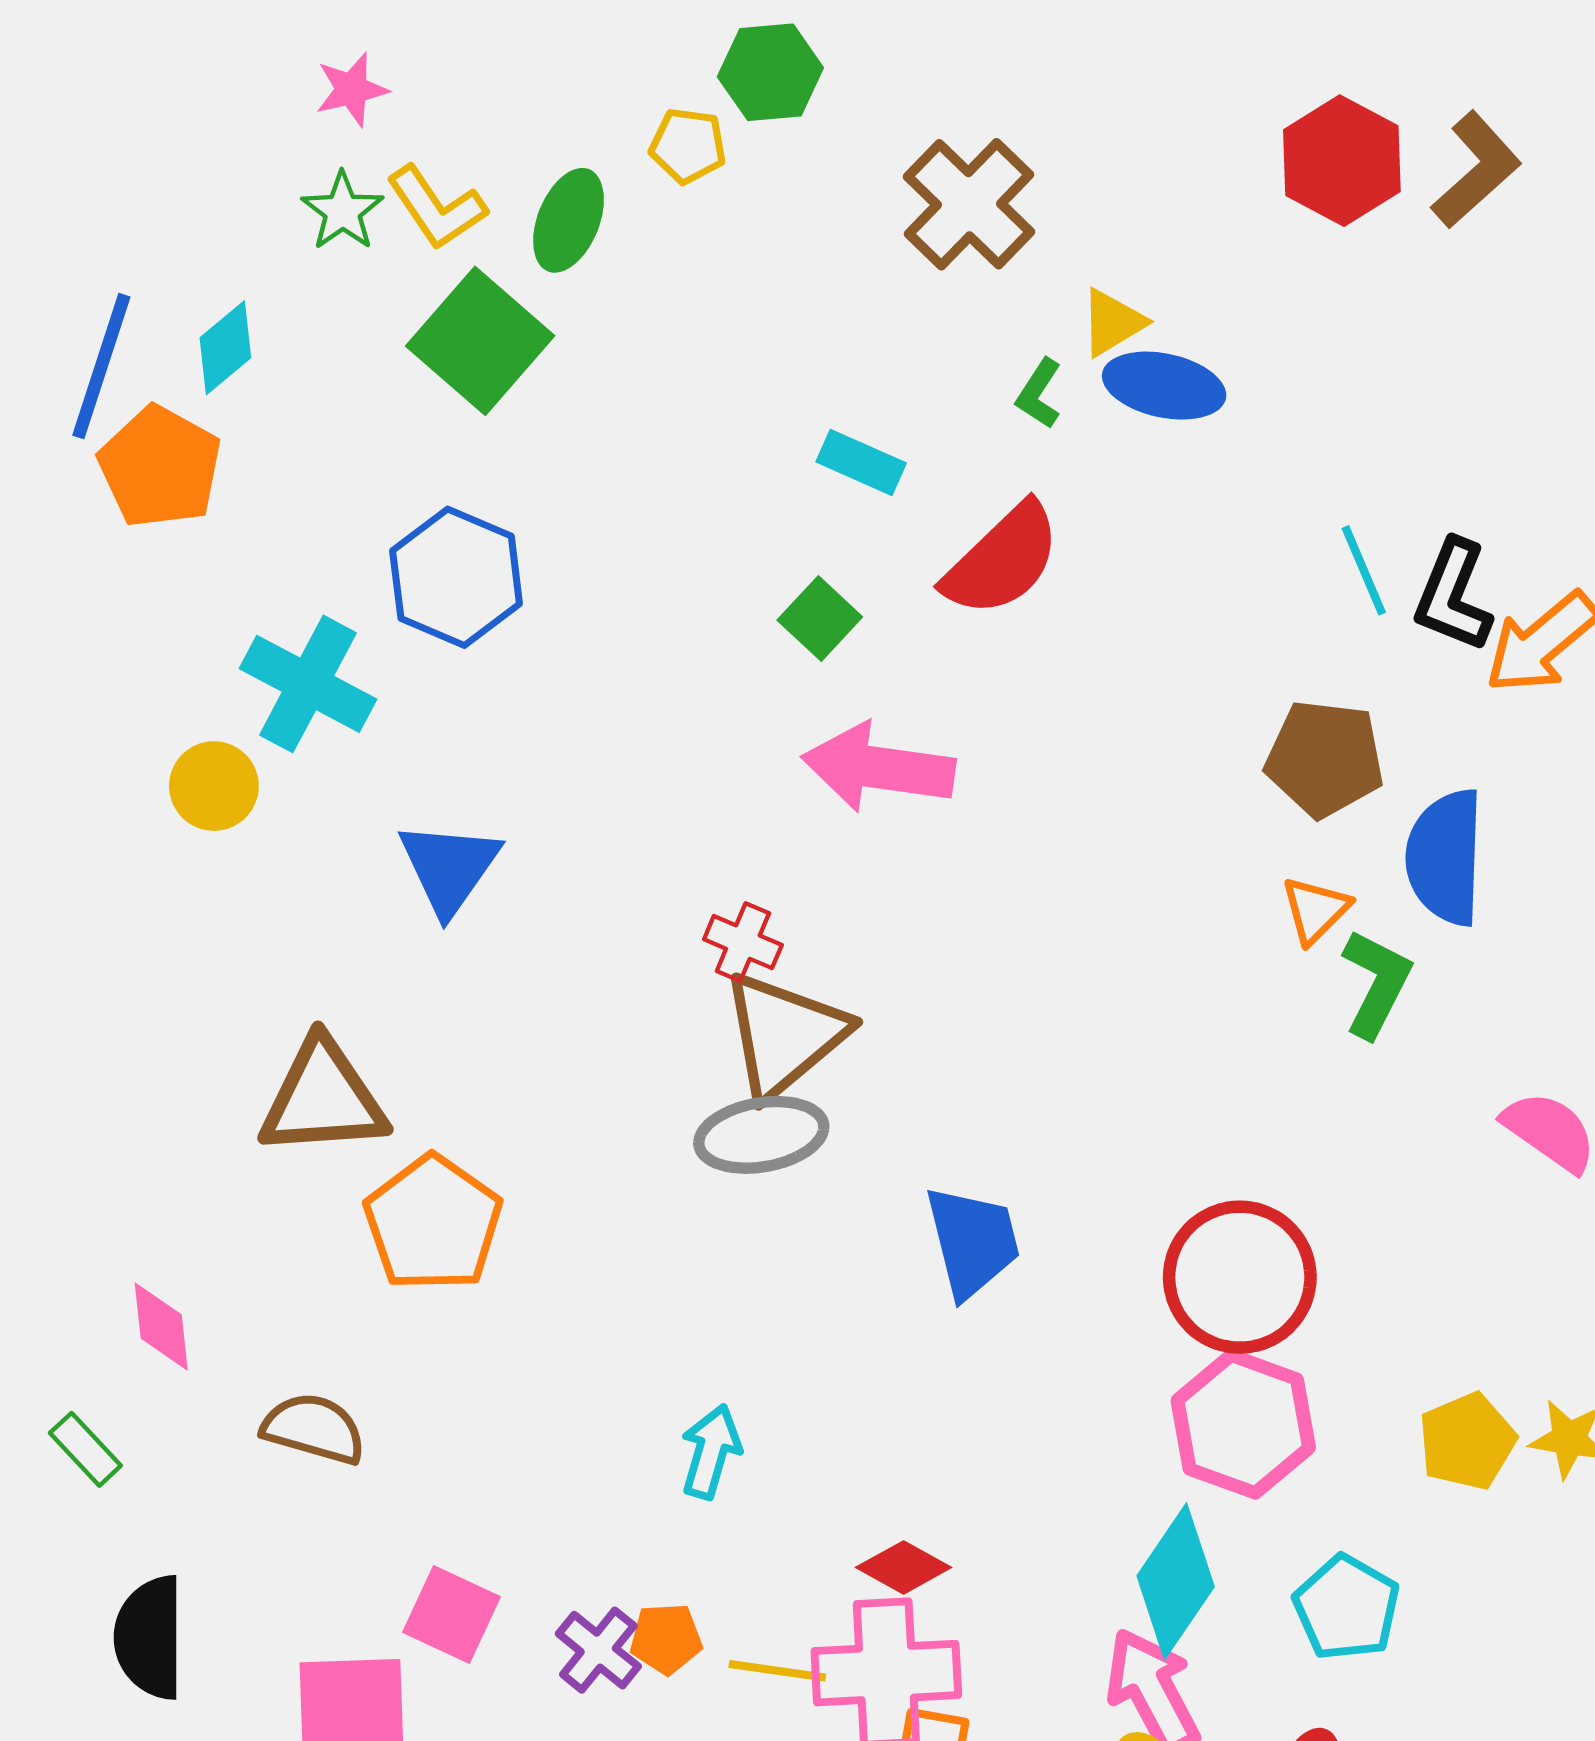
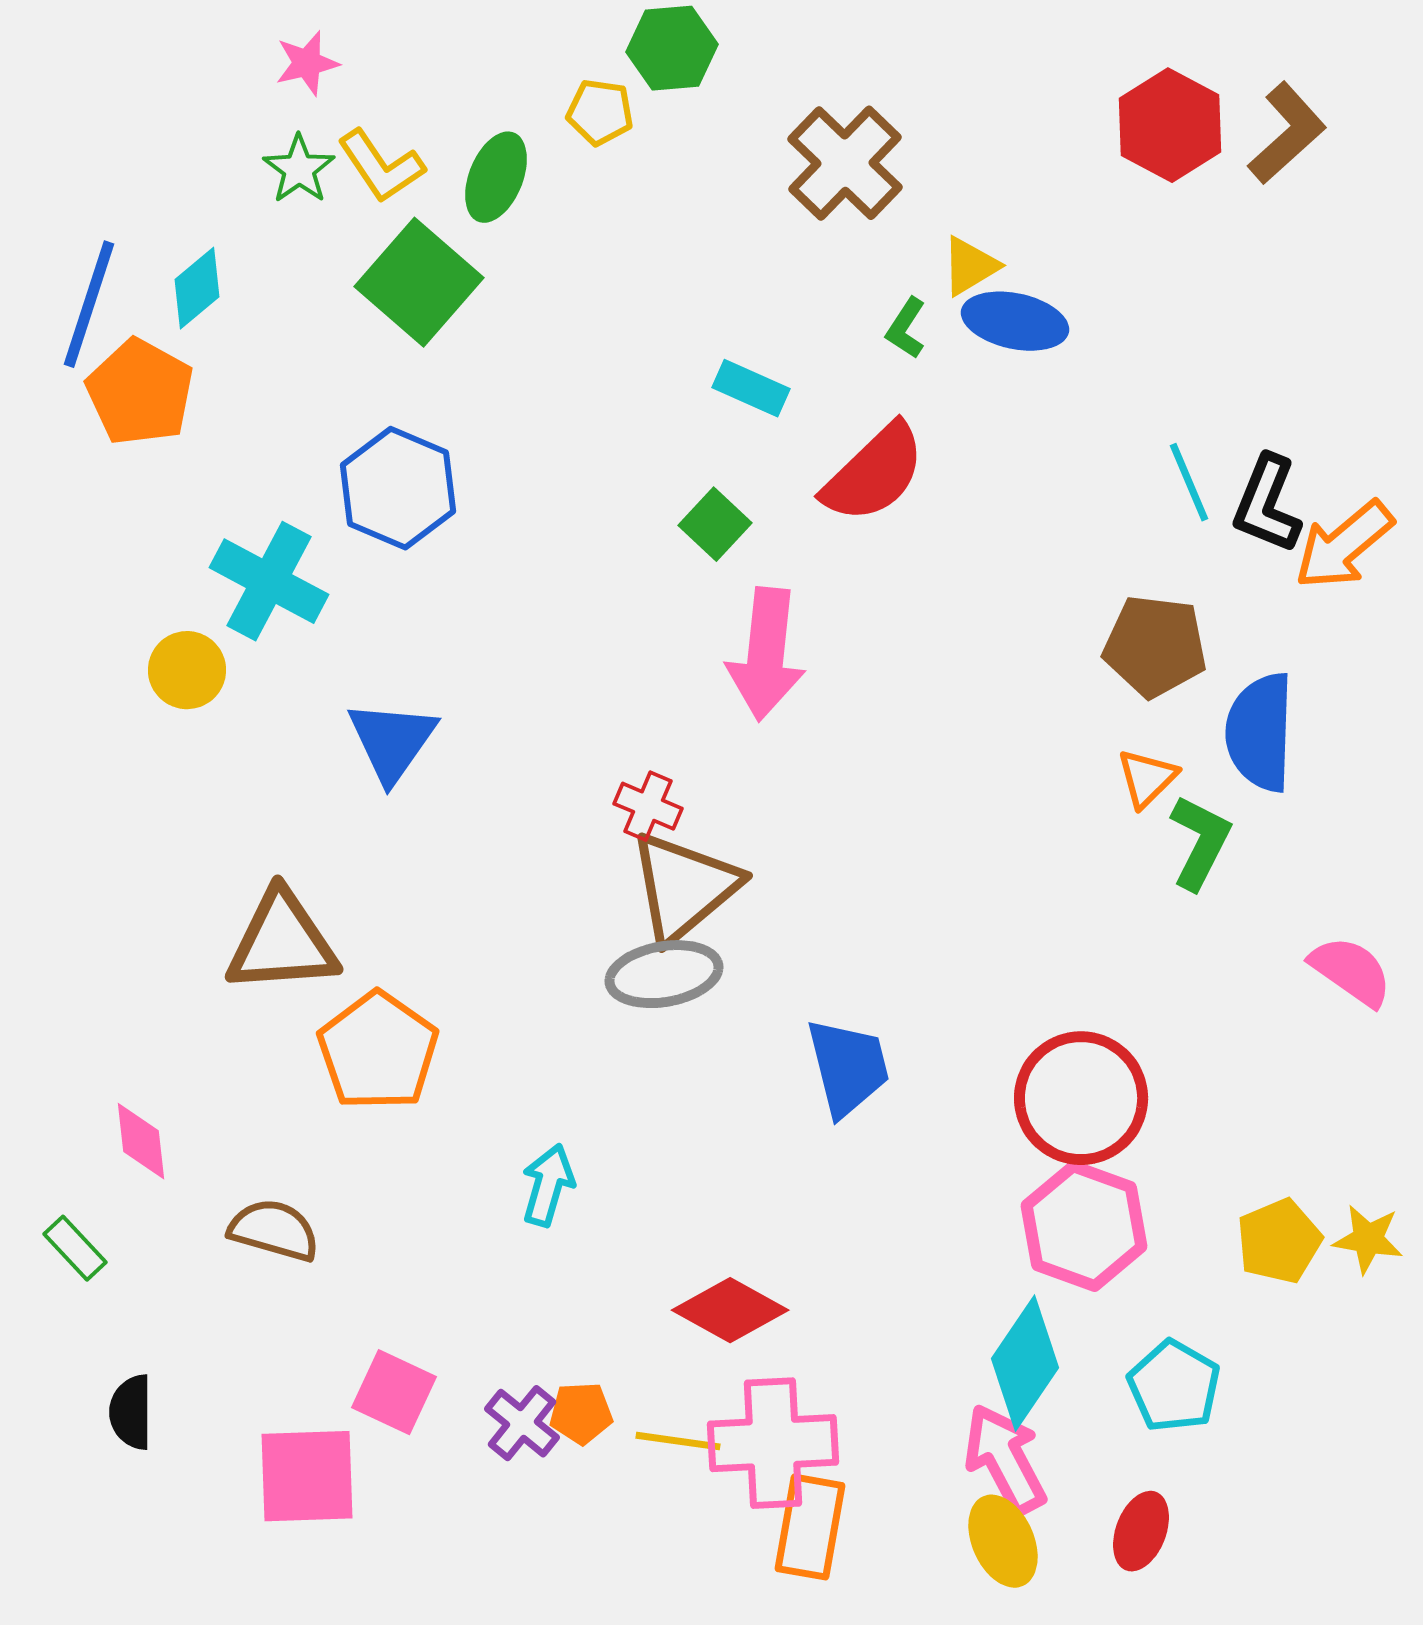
pink arrow: (878, 768) -> (766, 654), turned -92
cyan arrow: (711, 1452) -> (548, 1185), moved
red diamond: (904, 1567) -> (730, 1310), moved, size x1.4
black semicircle: (150, 1637) -> (131, 1412), size x0.7

